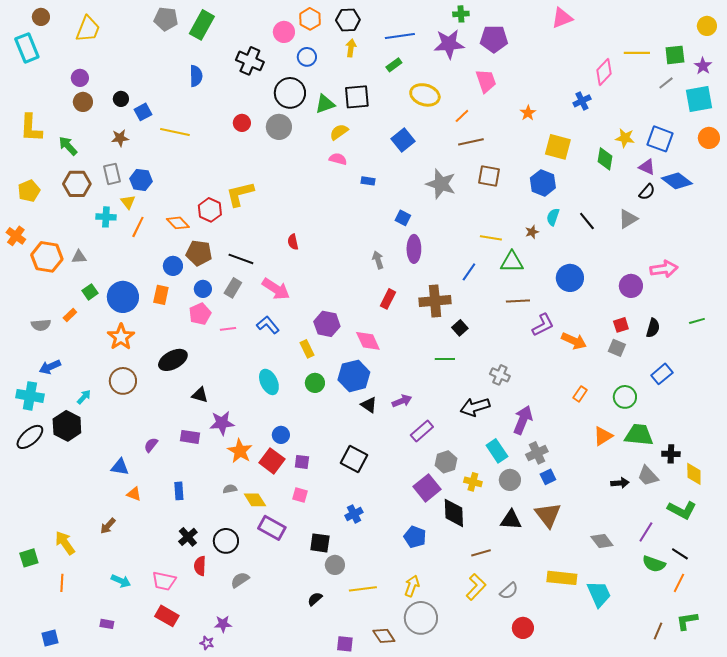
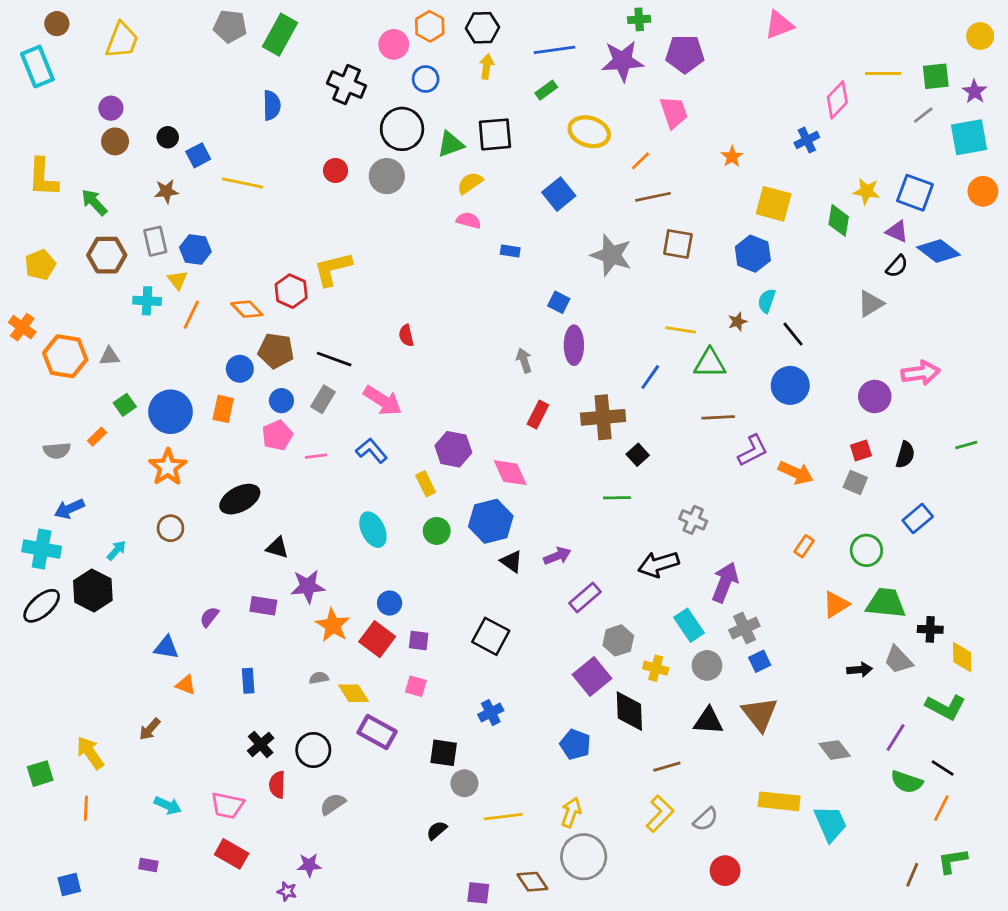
black line: (587, 221) -> (793, 334), moved
brown circle: (123, 381) -> (171, 528), size x0.7

